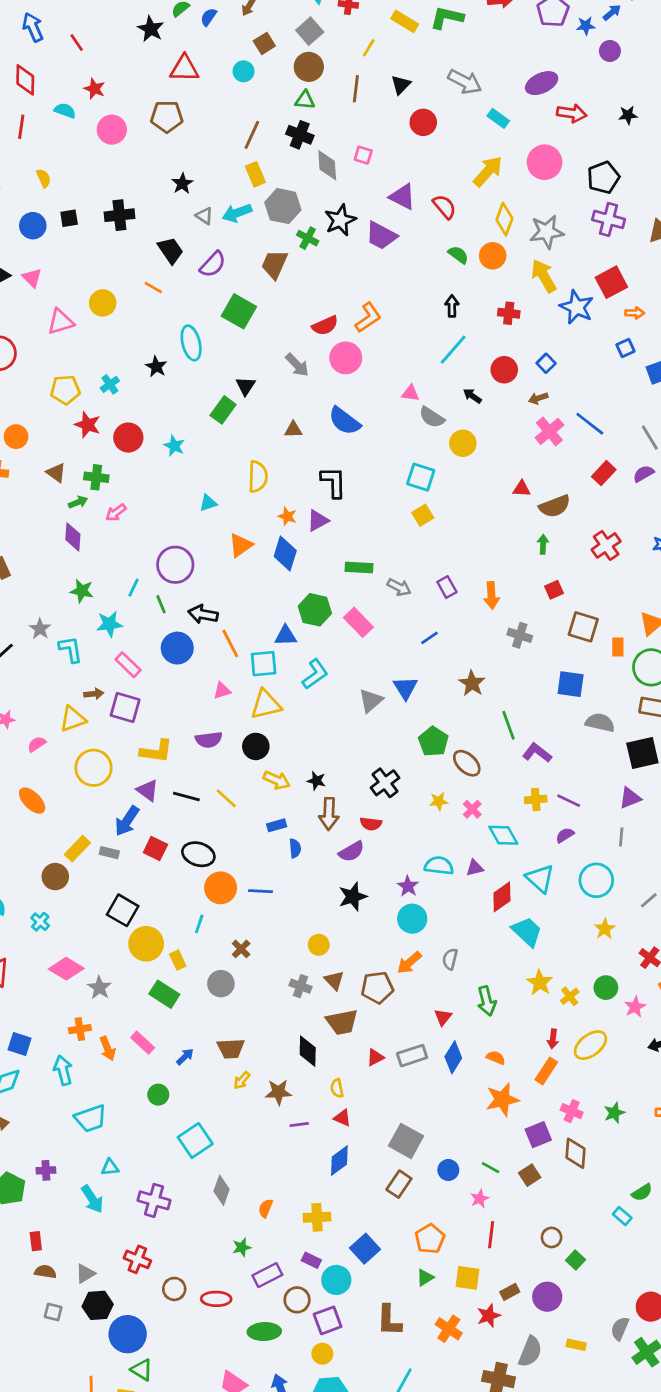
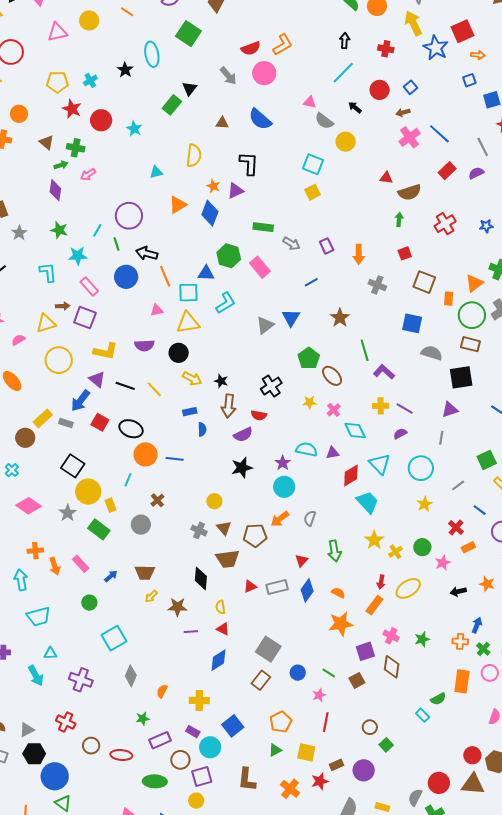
gray star: (40, 629) -> (19, 233), moved
gray star: (99, 988) -> (68, 513), moved

